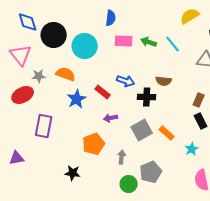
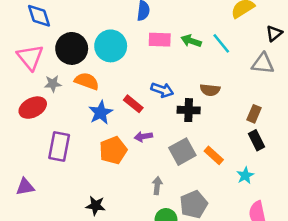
black circle: (54, 35) -> (72, 48), moved
orange pentagon: (94, 144) -> (113, 150), moved

